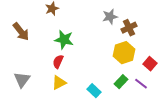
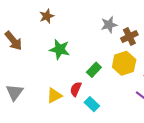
red semicircle: (58, 62) -> (76, 89), moved
green rectangle: (121, 82) -> (94, 70), moved

